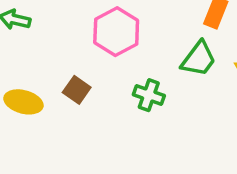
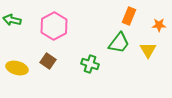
pink hexagon: (116, 32) -> (54, 26), moved

